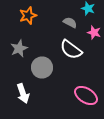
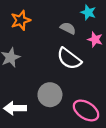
gray circle: (42, 68) -> (50, 95), moved
white arrow: (23, 94) -> (15, 108), turned 108

